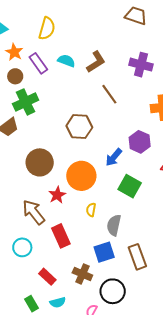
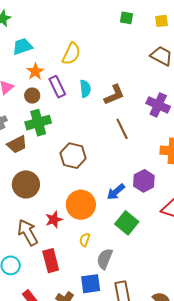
cyan semicircle: (66, 61) -> (85, 89), turned 54
brown hexagon: (79, 126) -> (73, 156), moved
brown circle: (40, 162) -> (26, 184), moved

